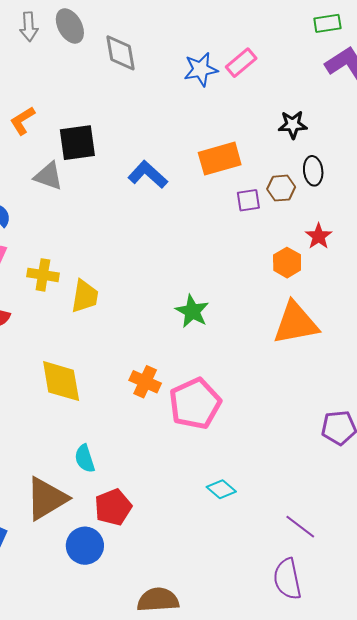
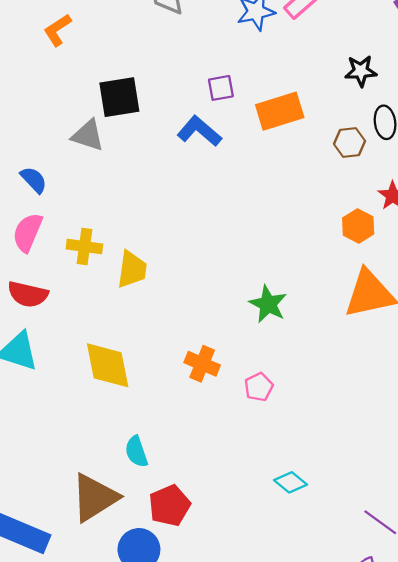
orange L-shape: (23, 121) -> (57, 30), moved
purple square: (248, 200) -> (221, 88), moved
green star: (192, 311) -> (268, 304), moved
pink pentagon: (195, 404) -> (259, 387), size x0.5

